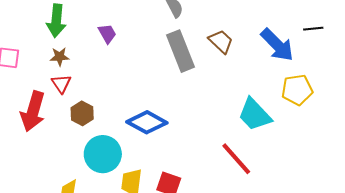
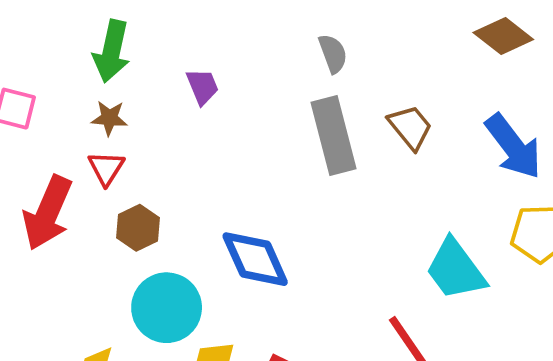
blue diamond: (147, 122) -> (255, 259), turned 30

